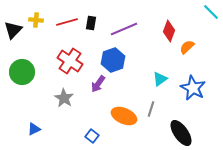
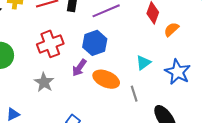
red cross: (70, 61) -> (50, 44), turned 35
gray line: (151, 109) -> (134, 94), turned -35
orange ellipse: (124, 116) -> (106, 79), moved

